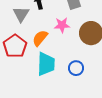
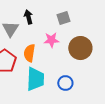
orange semicircle: (40, 38) -> (29, 53), turned -30

